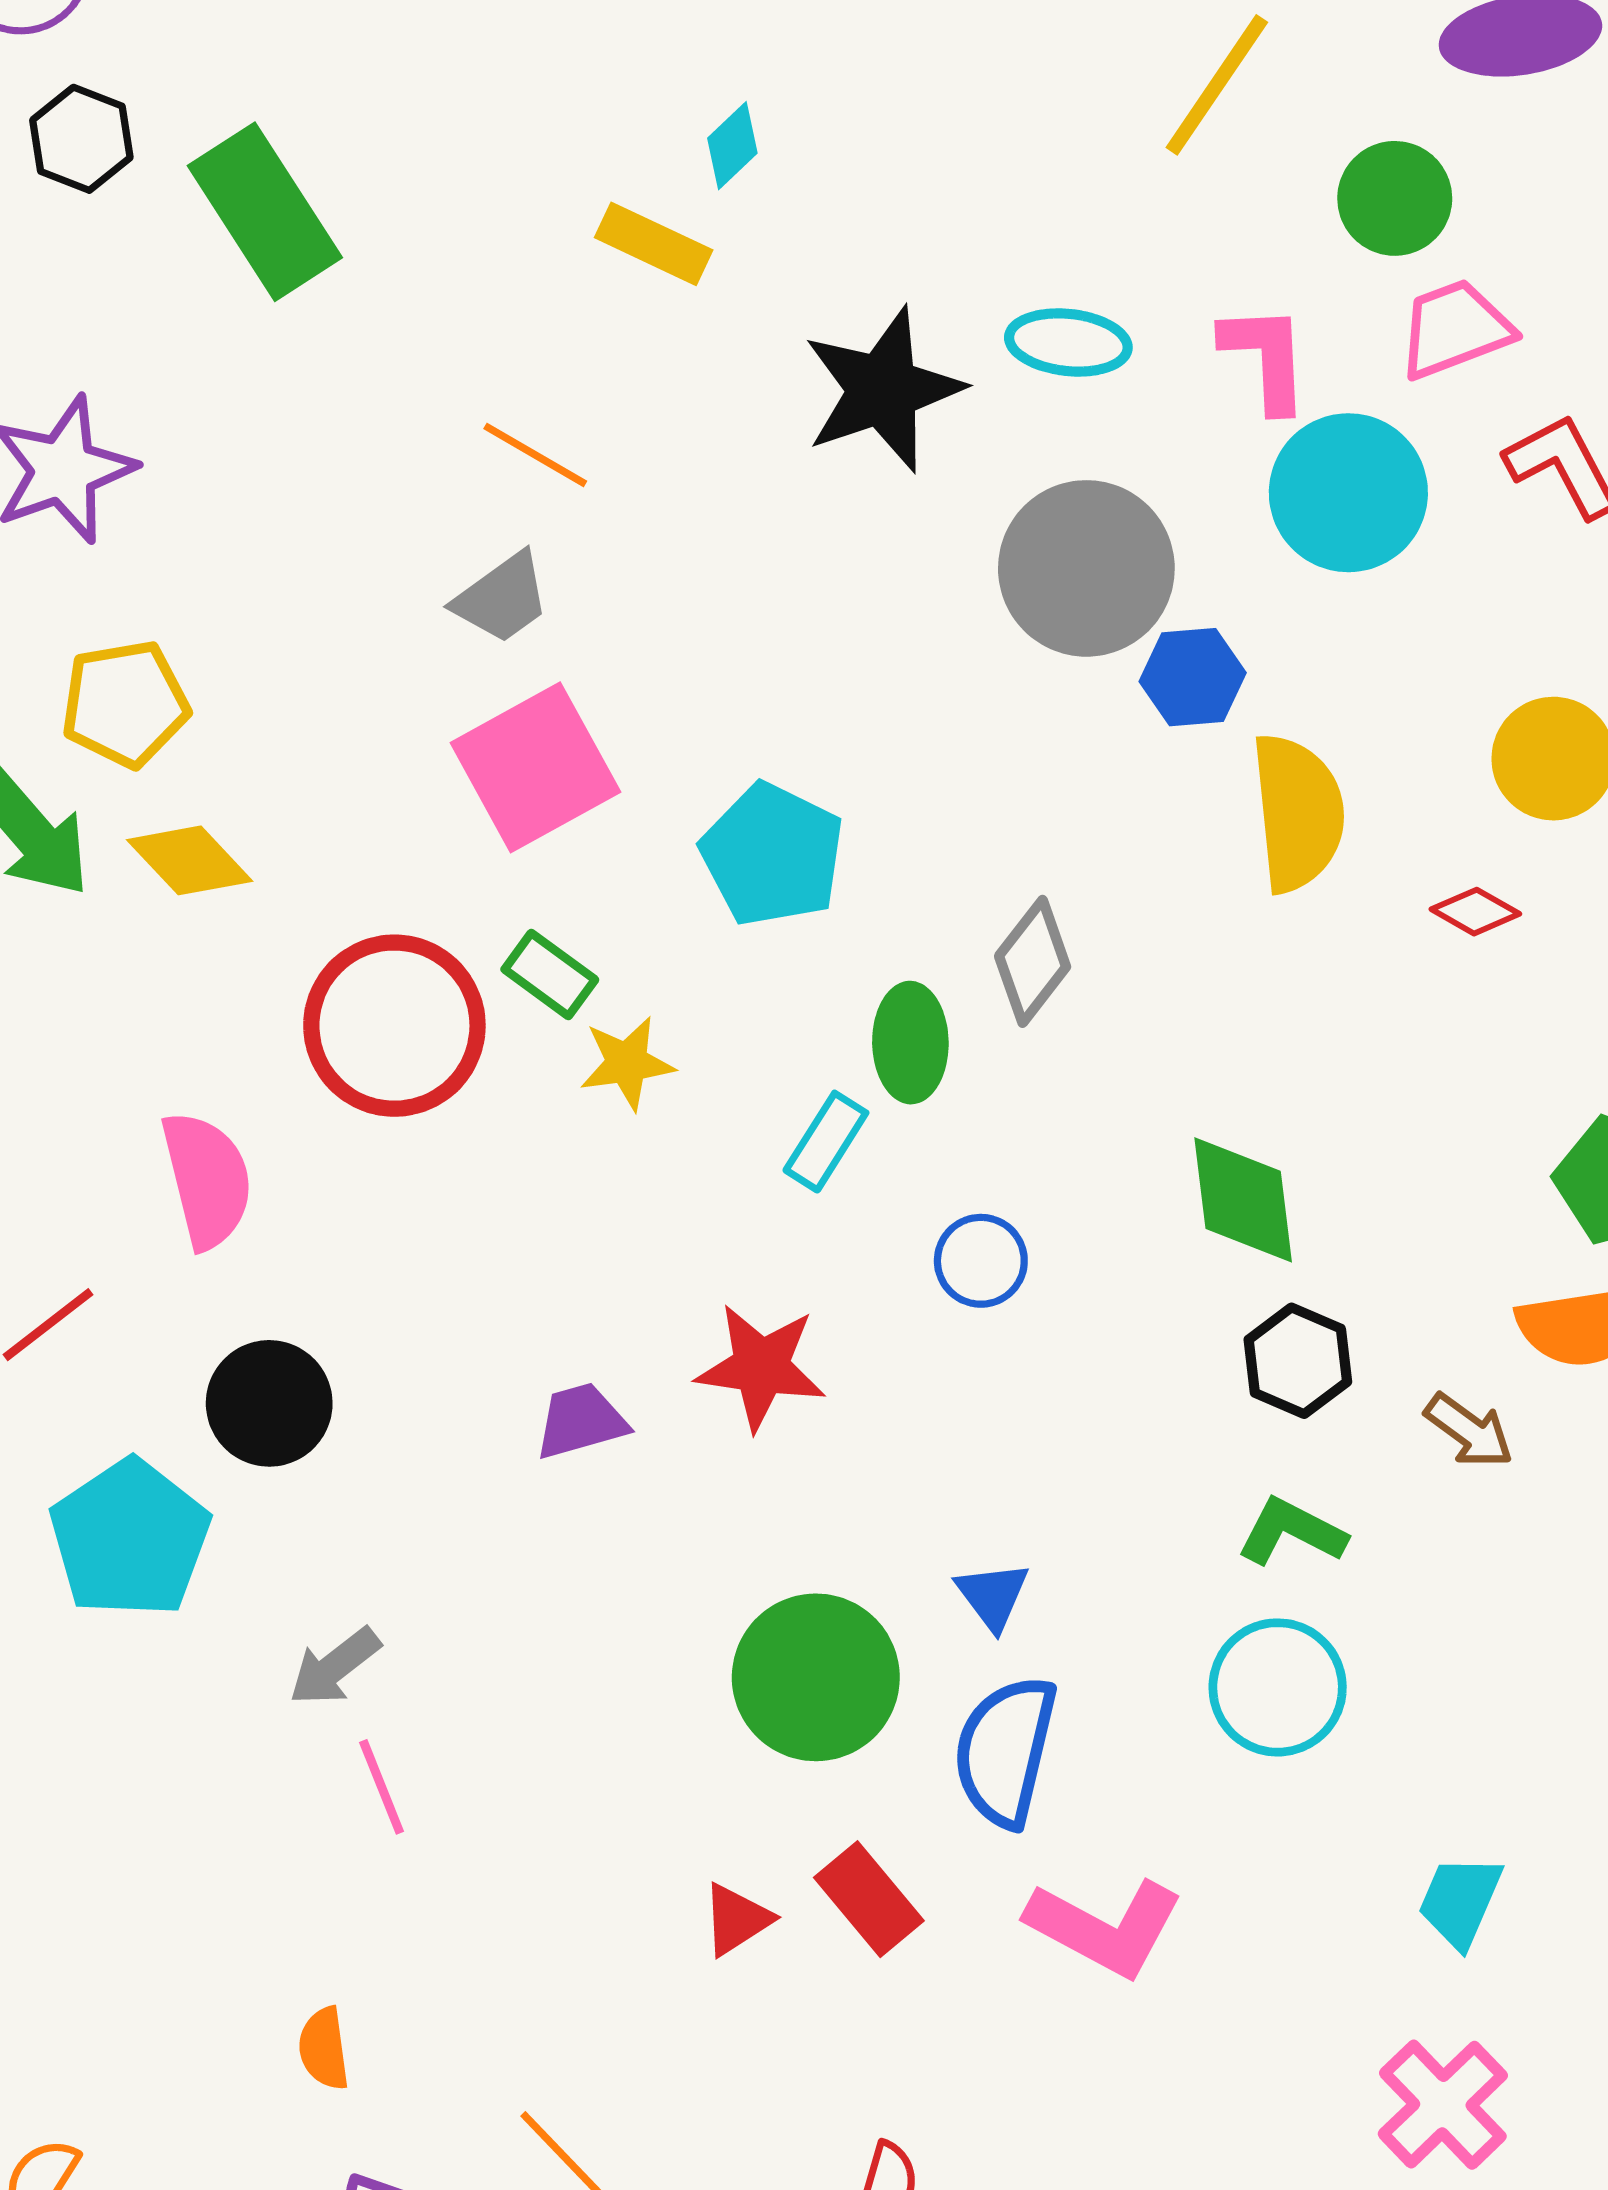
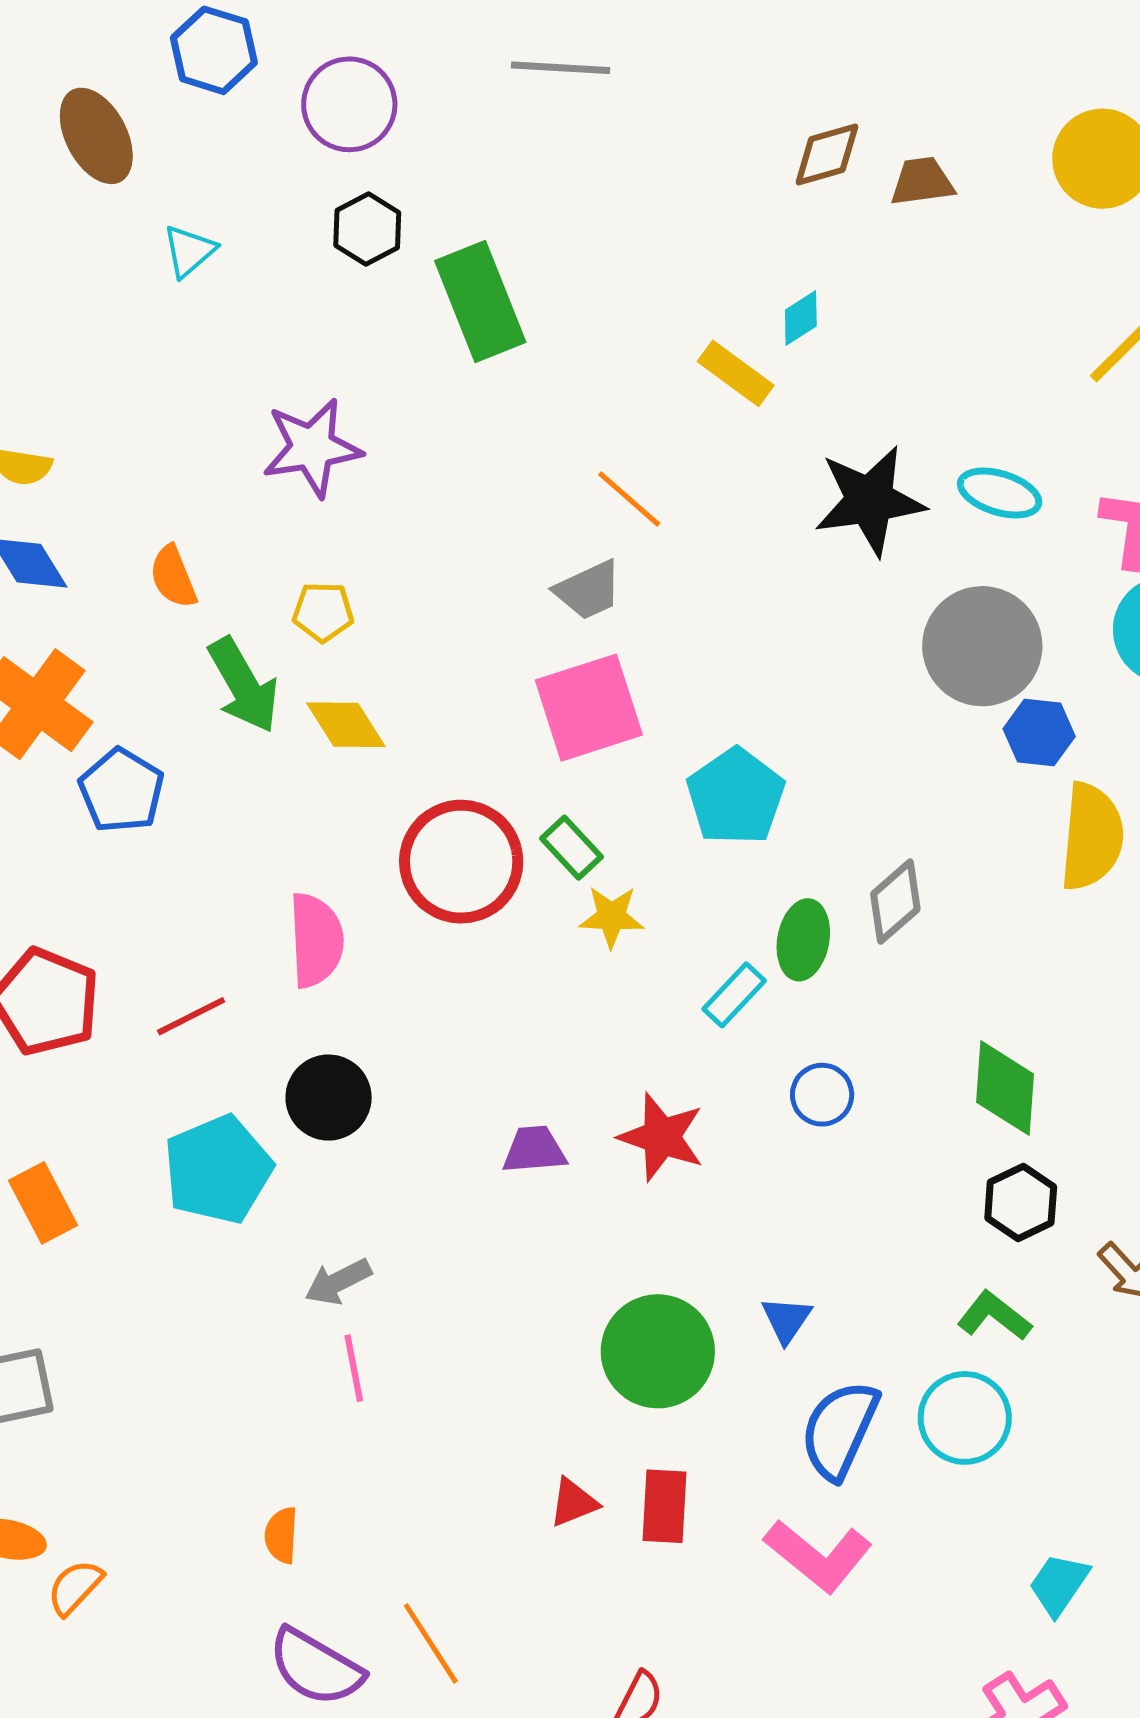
yellow pentagon: (125, 704) -> (323, 612), size x0.7
blue semicircle: (1005, 1751) -> (840, 1430), moved
red rectangle: (869, 1899) -> (664, 1506), turned 32

